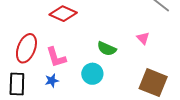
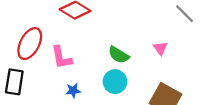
cyan circle: (92, 74) -> (115, 82), moved
blue star: (52, 81) -> (73, 91), moved

